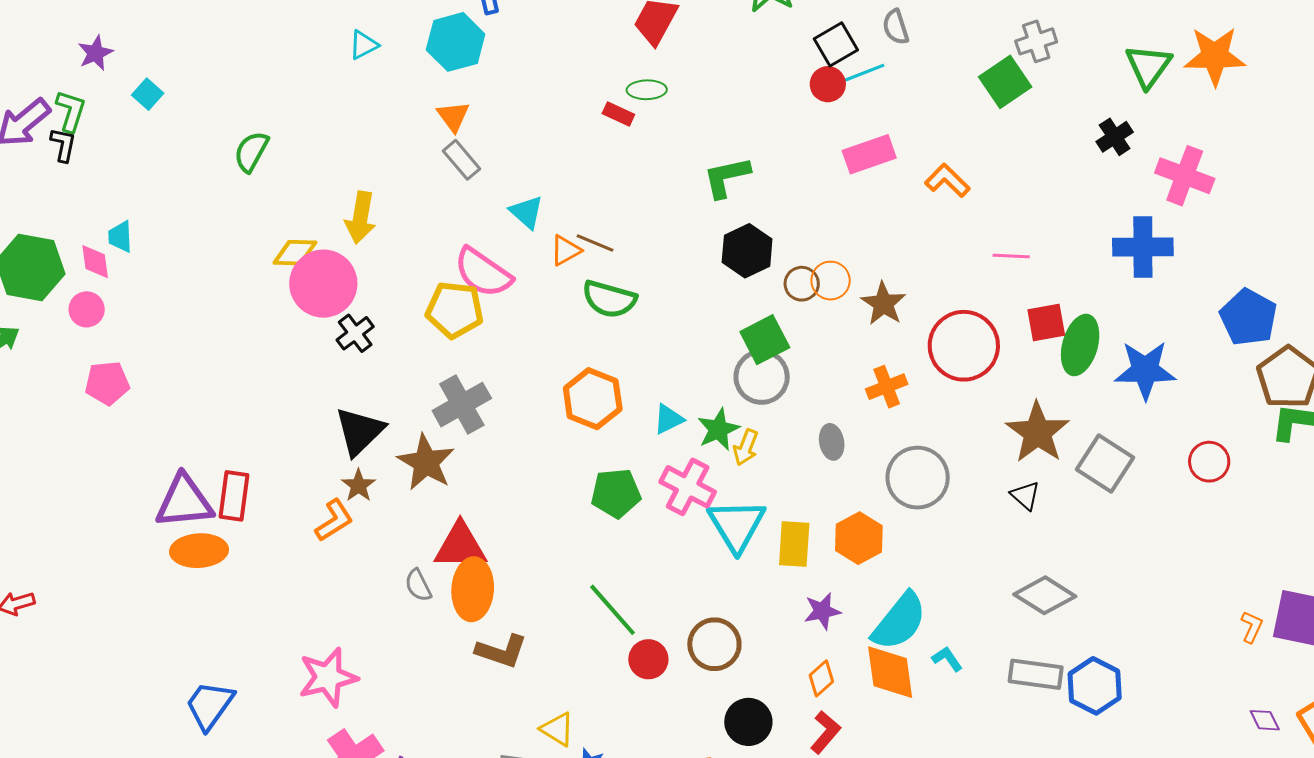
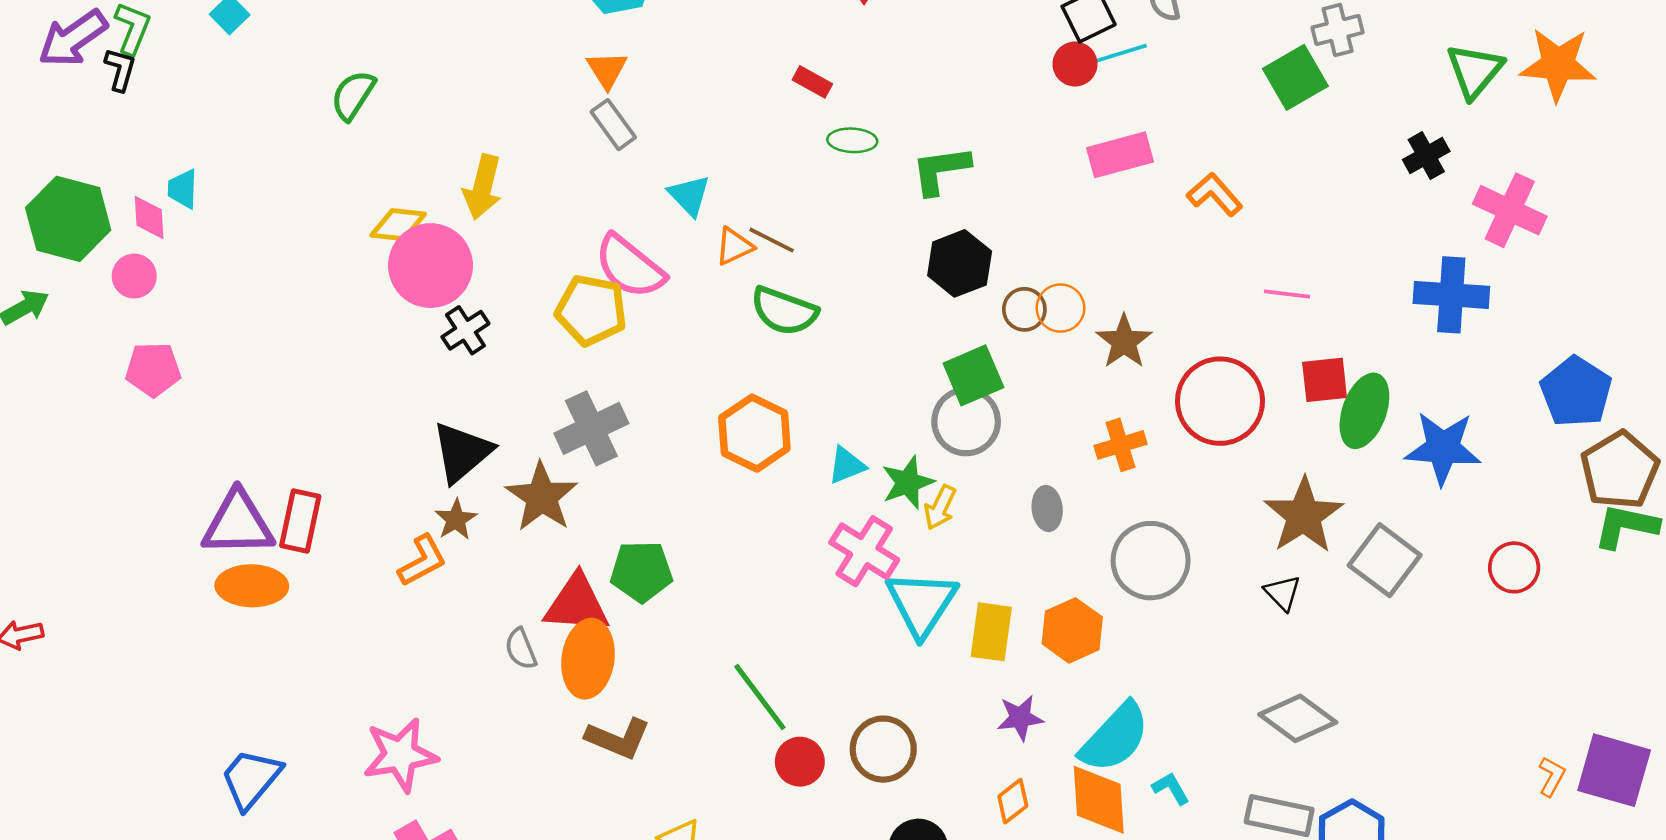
green ellipse: (647, 90) -> (852, 140), moved
green pentagon: (616, 493) -> (641, 571), moved

